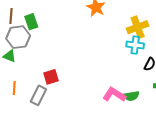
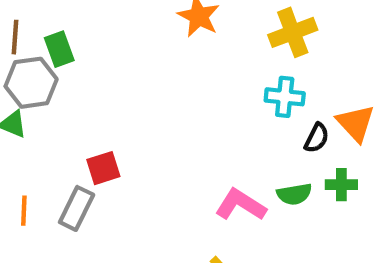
yellow cross: (138, 27) -> (293, 32), moved
orange line: (14, 88) -> (24, 211), moved
green semicircle: (131, 96) -> (294, 194), moved

